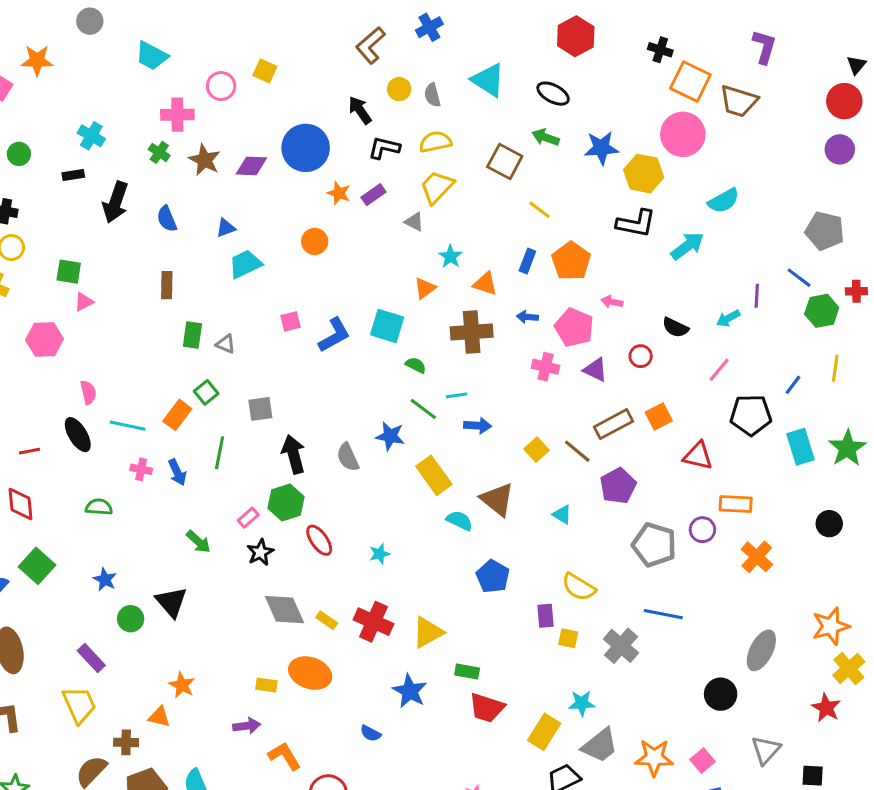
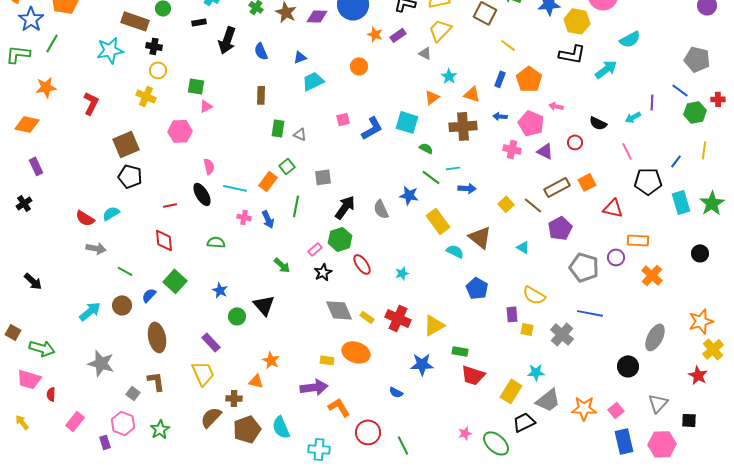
pink line: (719, 370) -> (627, 151), turned -66
black arrow: (294, 454) -> (345, 207), turned 50
blue star: (410, 691) -> (422, 364), turned -30
purple arrow: (247, 726) -> (314, 387), size x1.5

